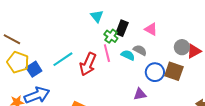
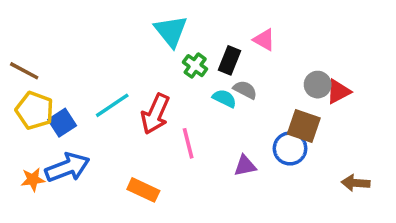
cyan triangle: (97, 16) -> (171, 31), size x1.5
black rectangle: (122, 28) -> (230, 60), moved
pink triangle: (151, 29) -> (264, 40), moved
pink line: (107, 53) -> (188, 143), moved
blue circle: (155, 72) -> (290, 148), moved

